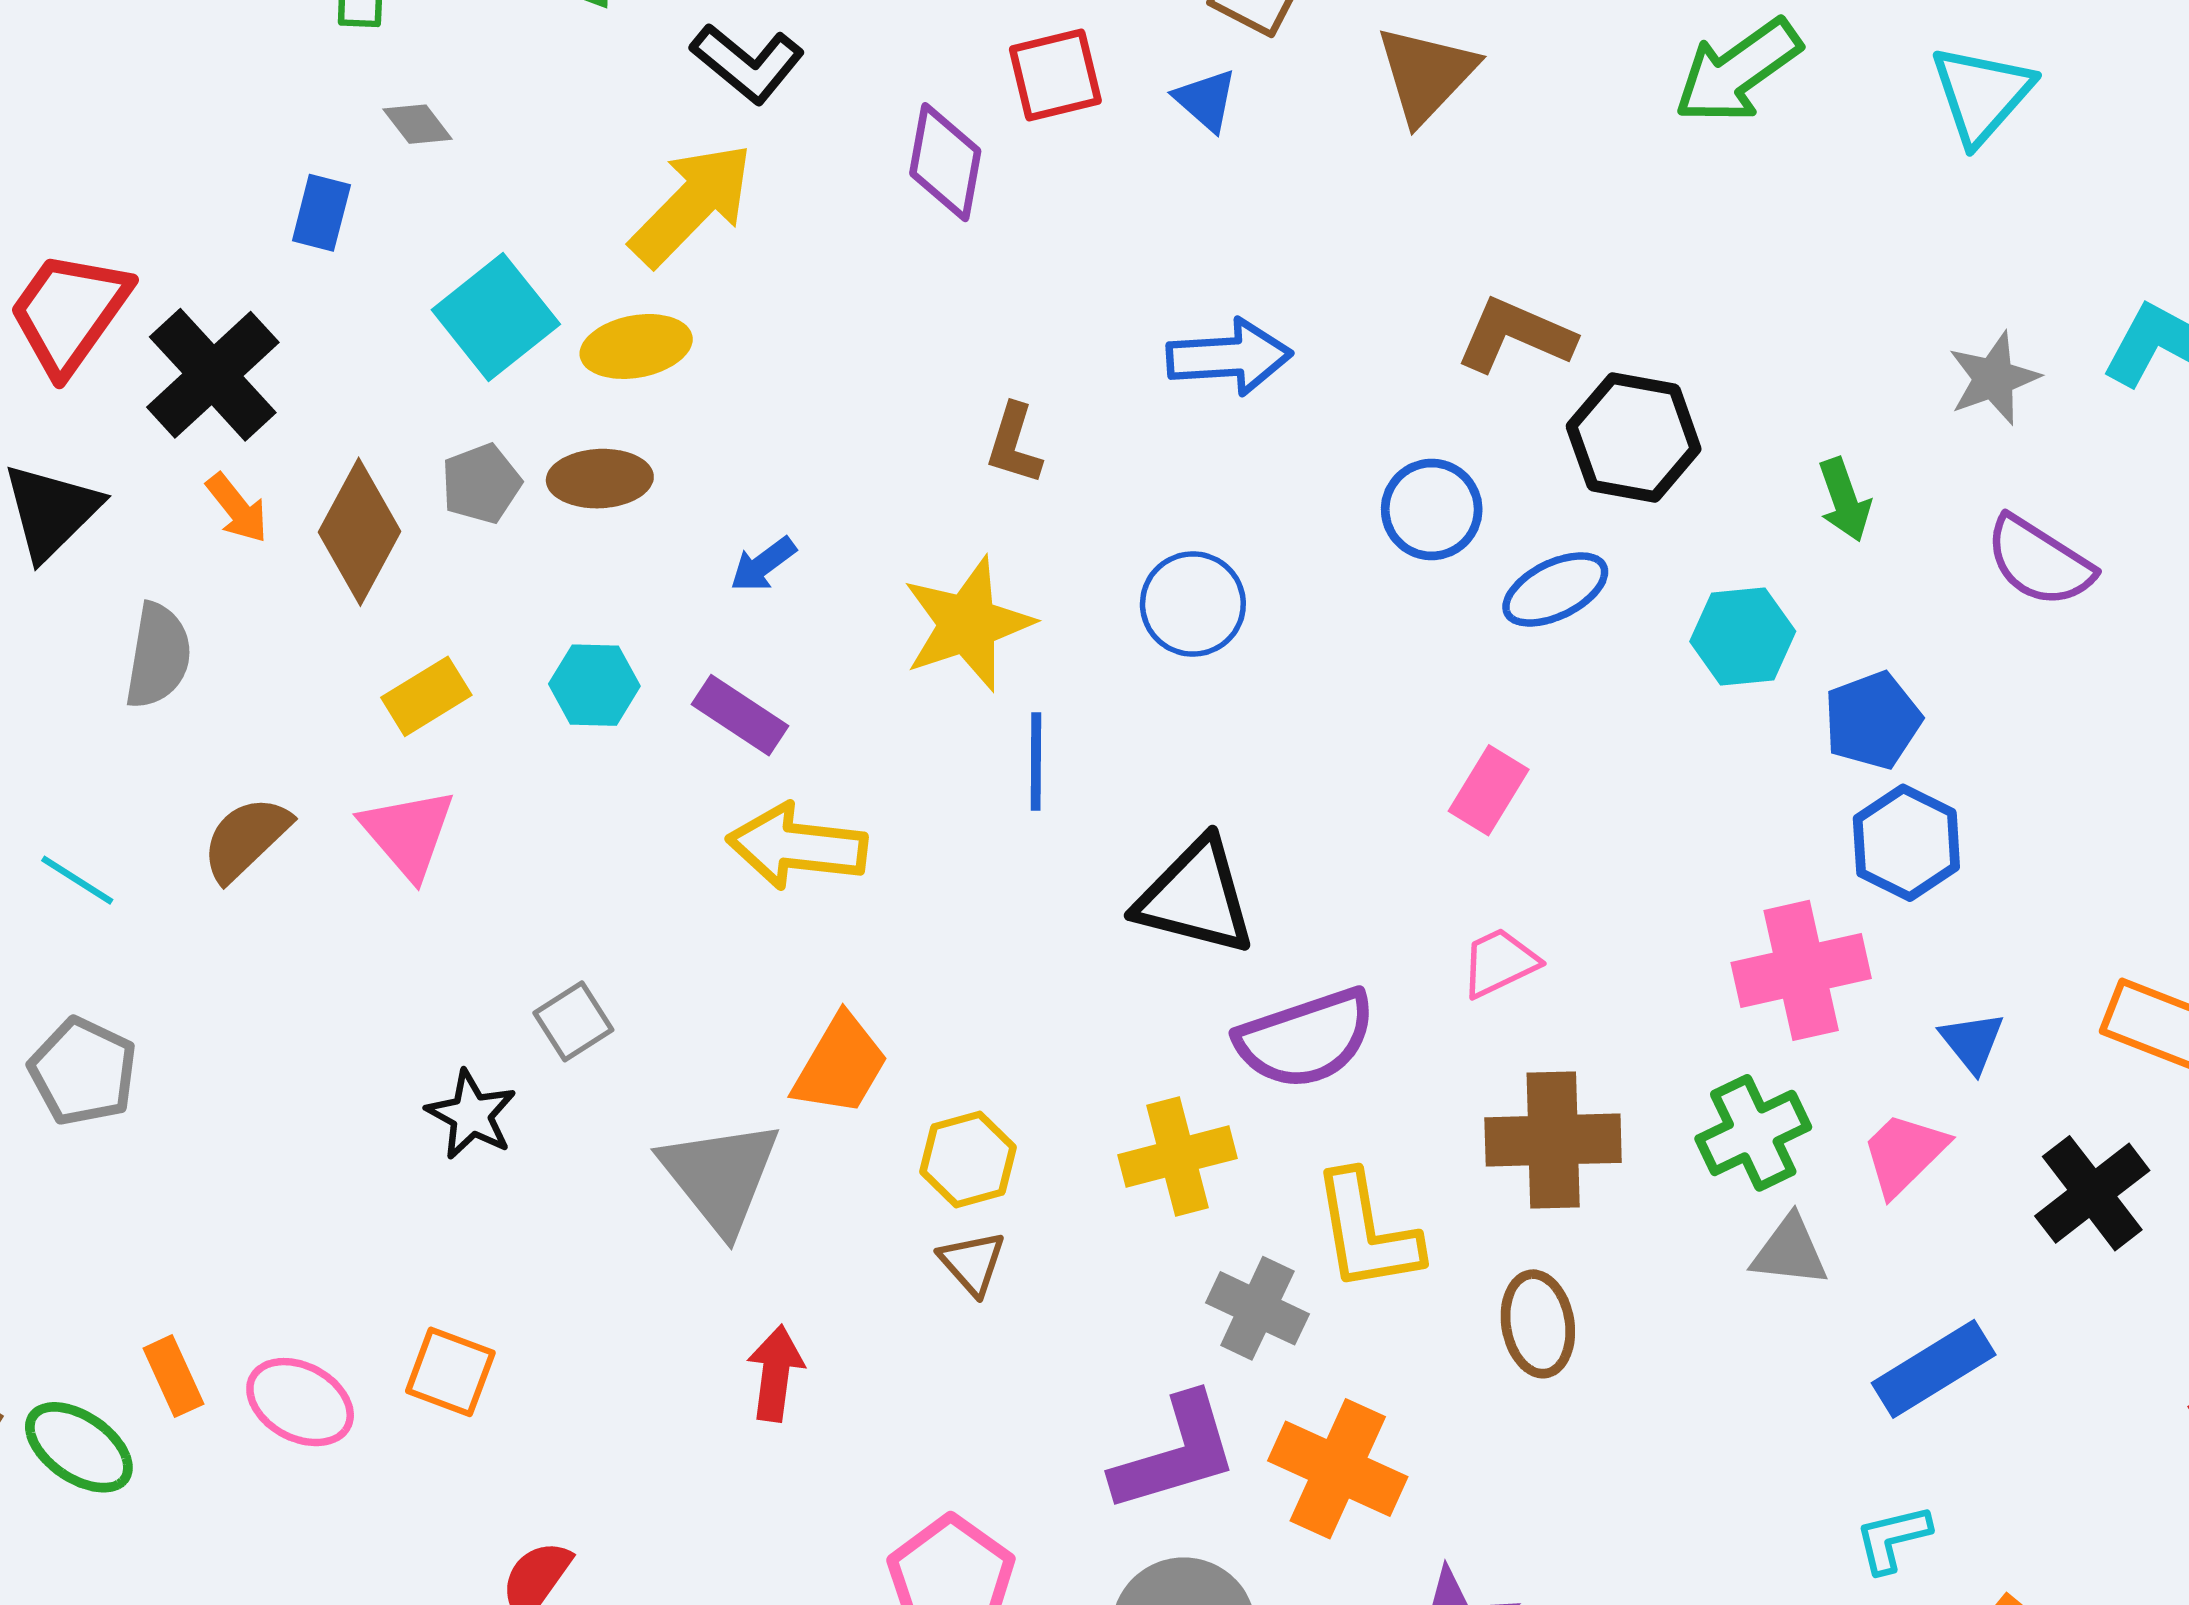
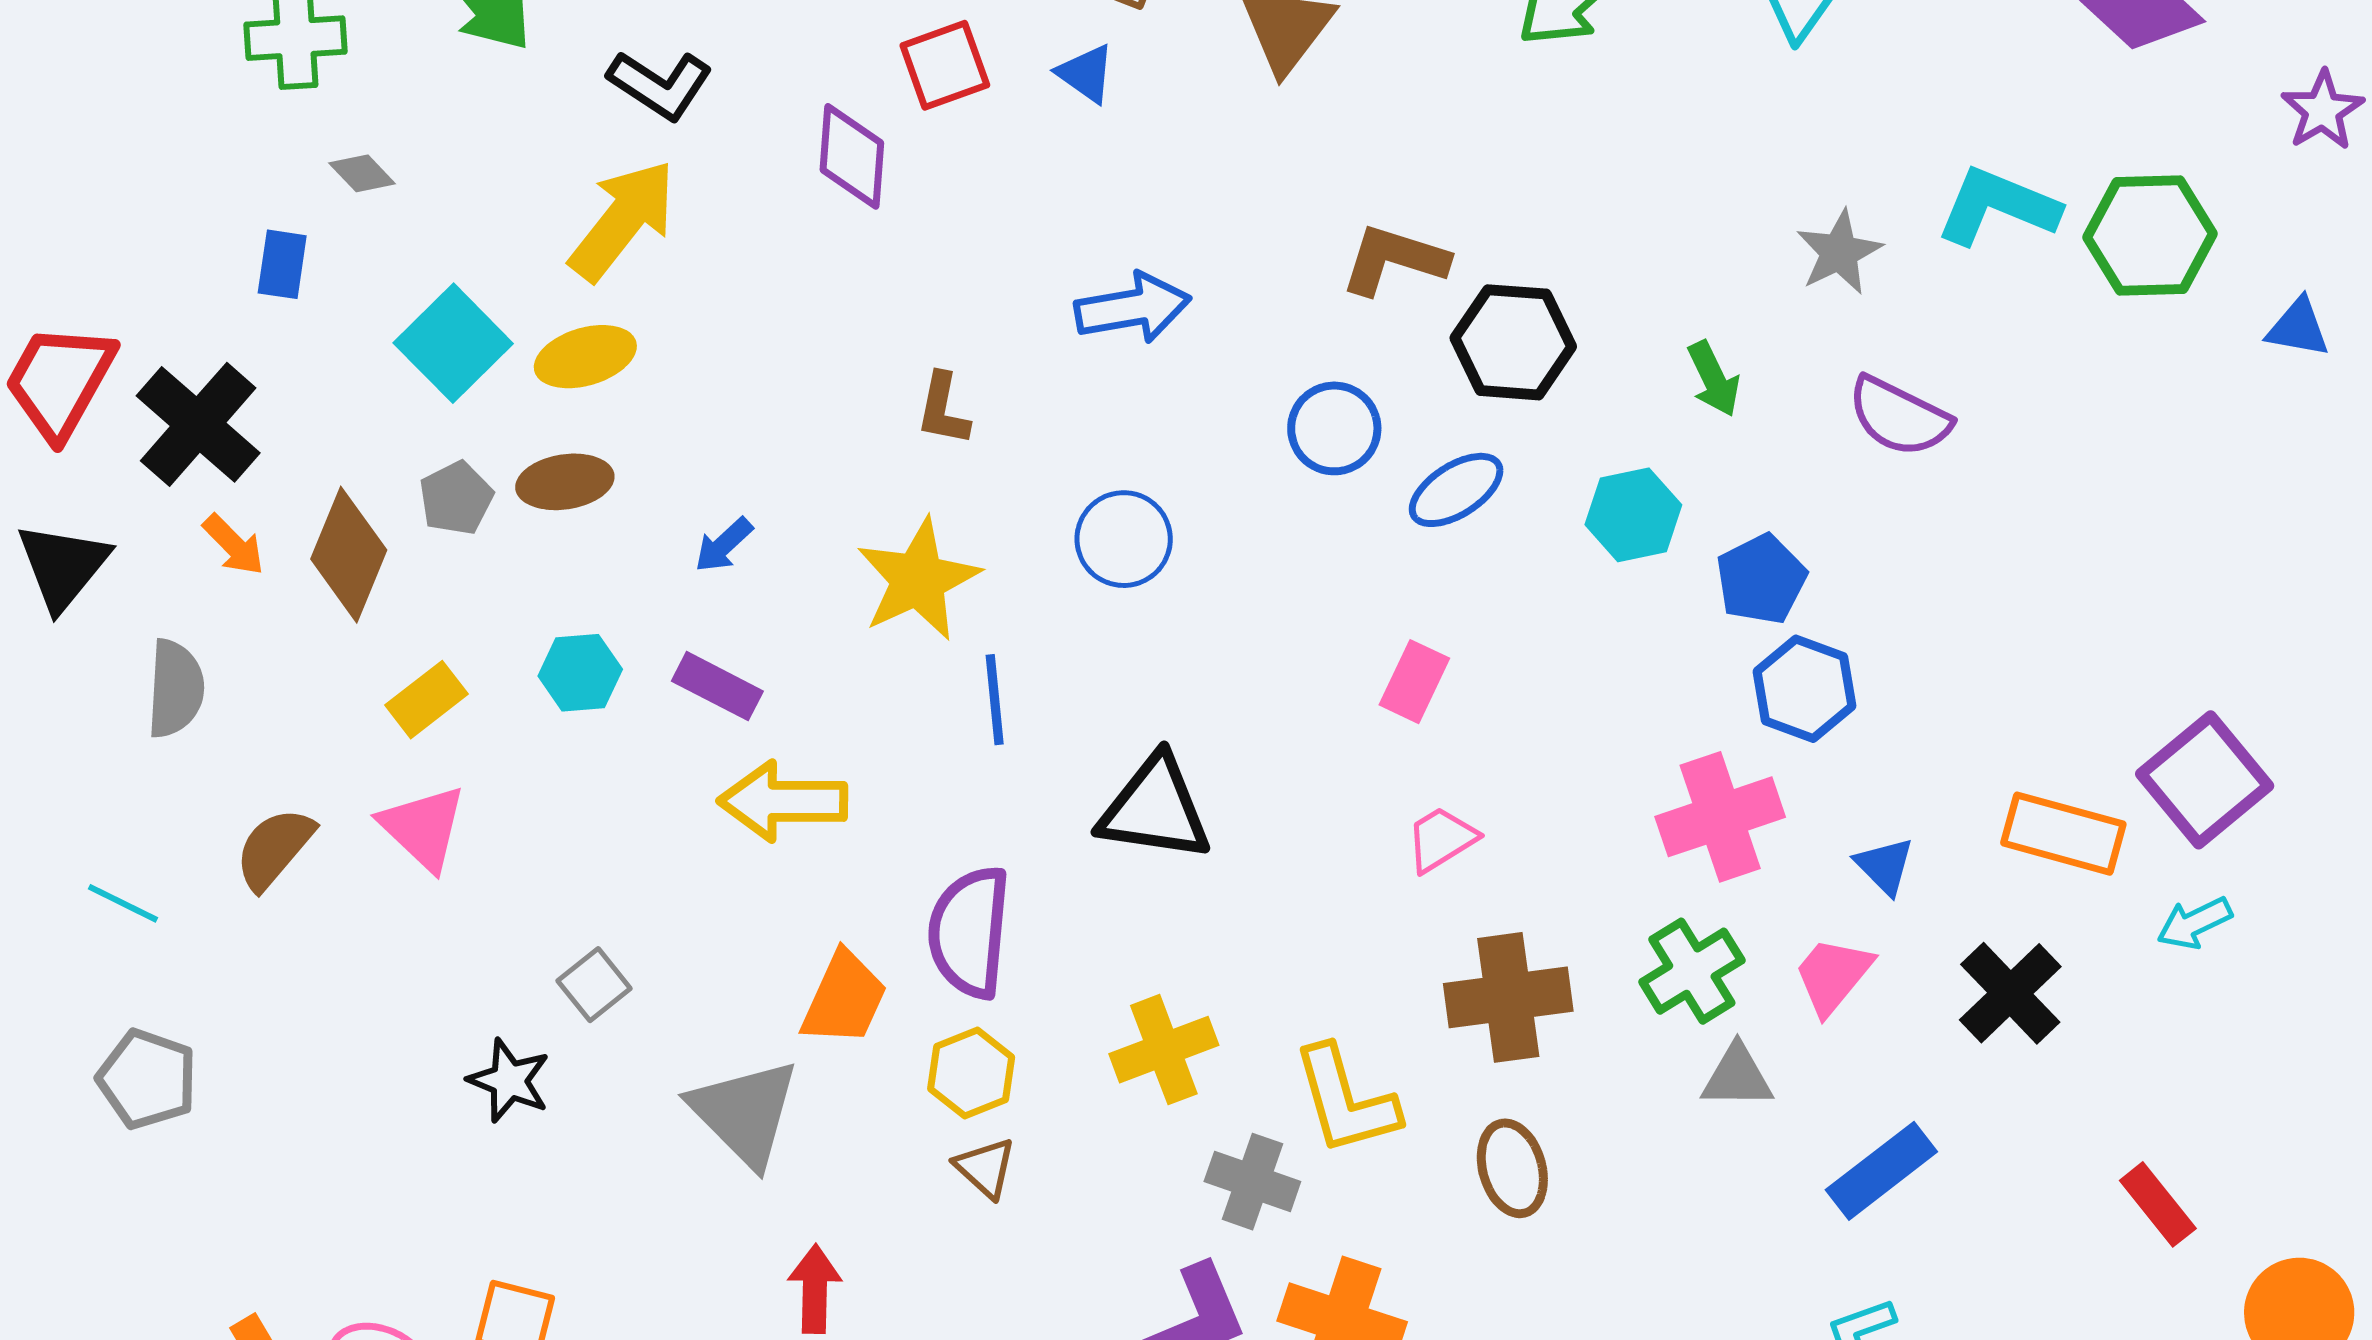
purple semicircle: (1306, 1039) -> (969, 932), moved, turned 120

